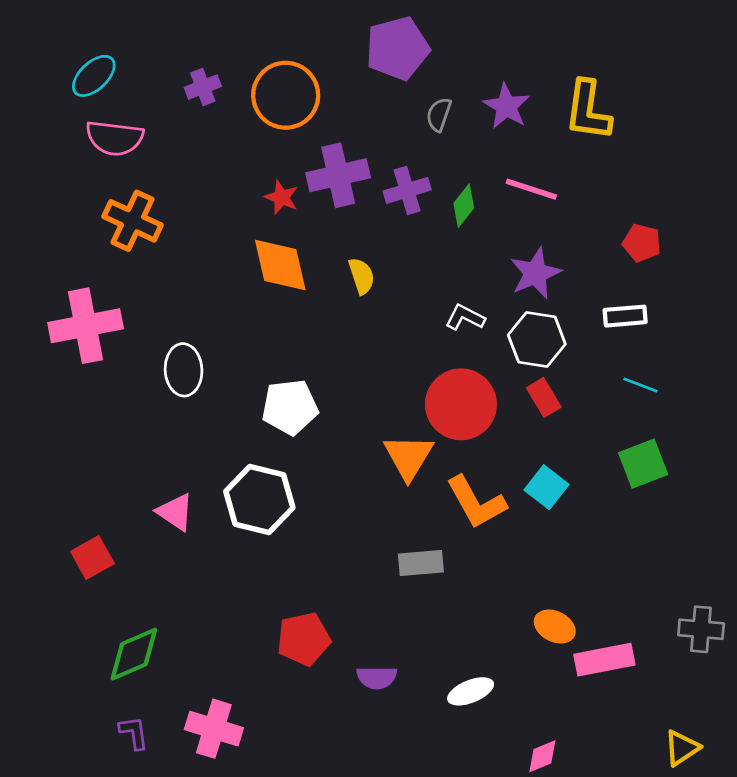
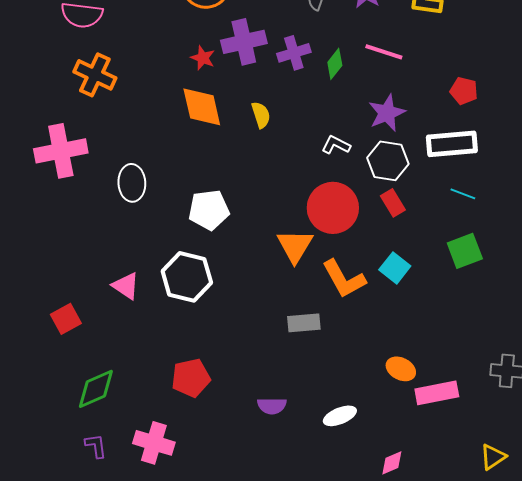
white rectangle: (625, 316) -> (452, 144), size x1.6
red pentagon: (304, 639) -> (191, 378), moved

